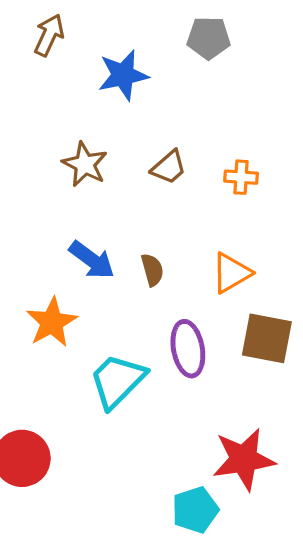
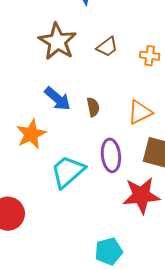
brown star: (85, 164) -> (57, 42), size x1.4
red star: (244, 459) -> (141, 195), moved

